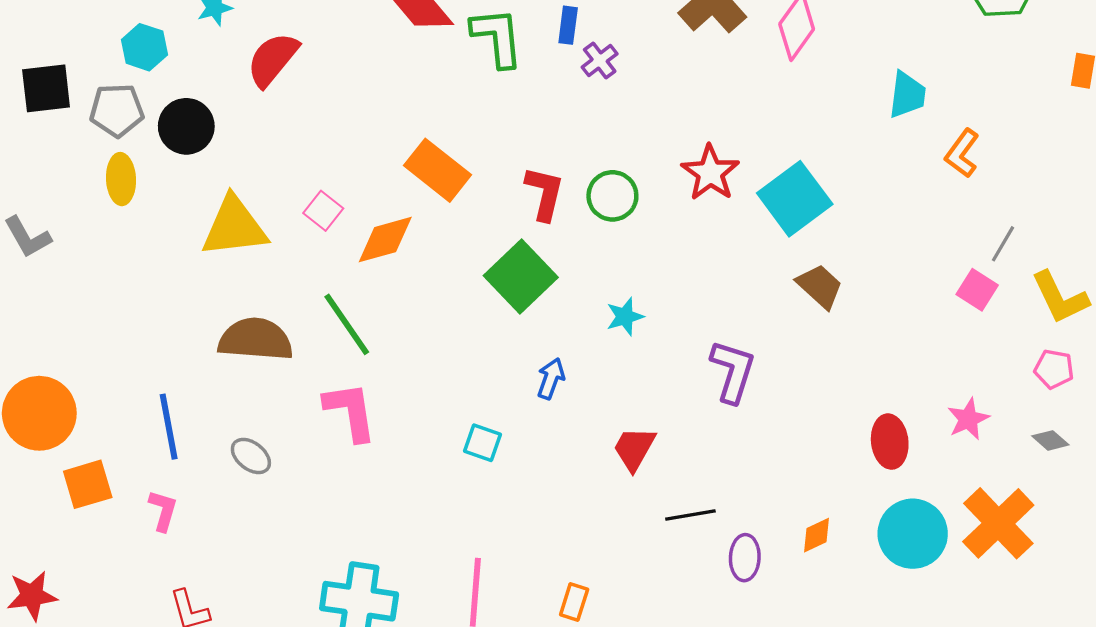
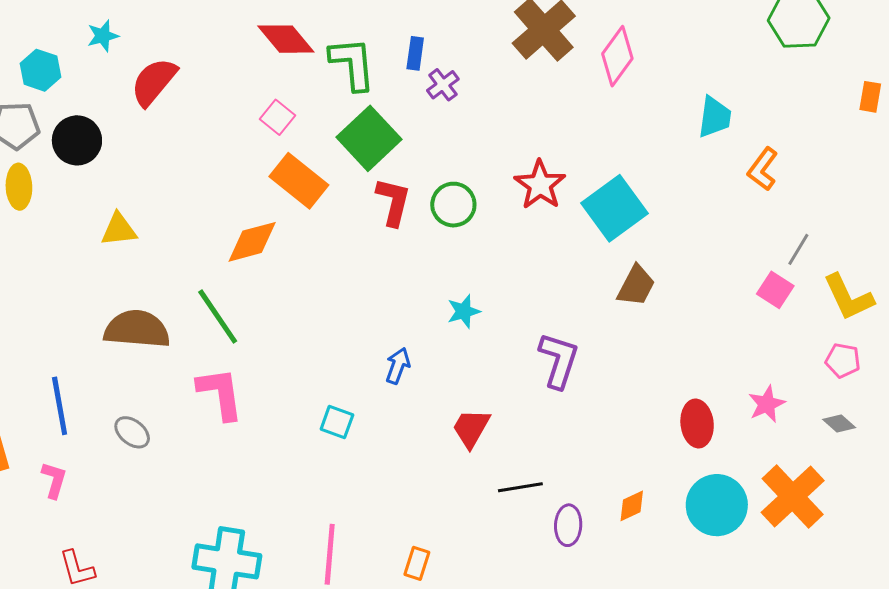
pink square: (323, 211) -> (278, 117), moved
yellow triangle: (234, 227) -> (119, 230), size x0.6
green square: (521, 276) -> (369, 138), moved
brown trapezoid: (820, 286) -> (636, 286), turned 75

